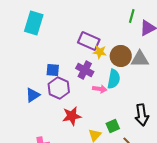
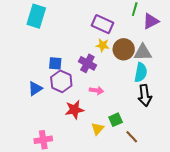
purple rectangle: (89, 41) -> (103, 24), moved
cyan semicircle: (114, 79) -> (141, 72), moved
pink arrow: (100, 89) -> (97, 91), moved
black arrow: (142, 115) -> (145, 96), moved

